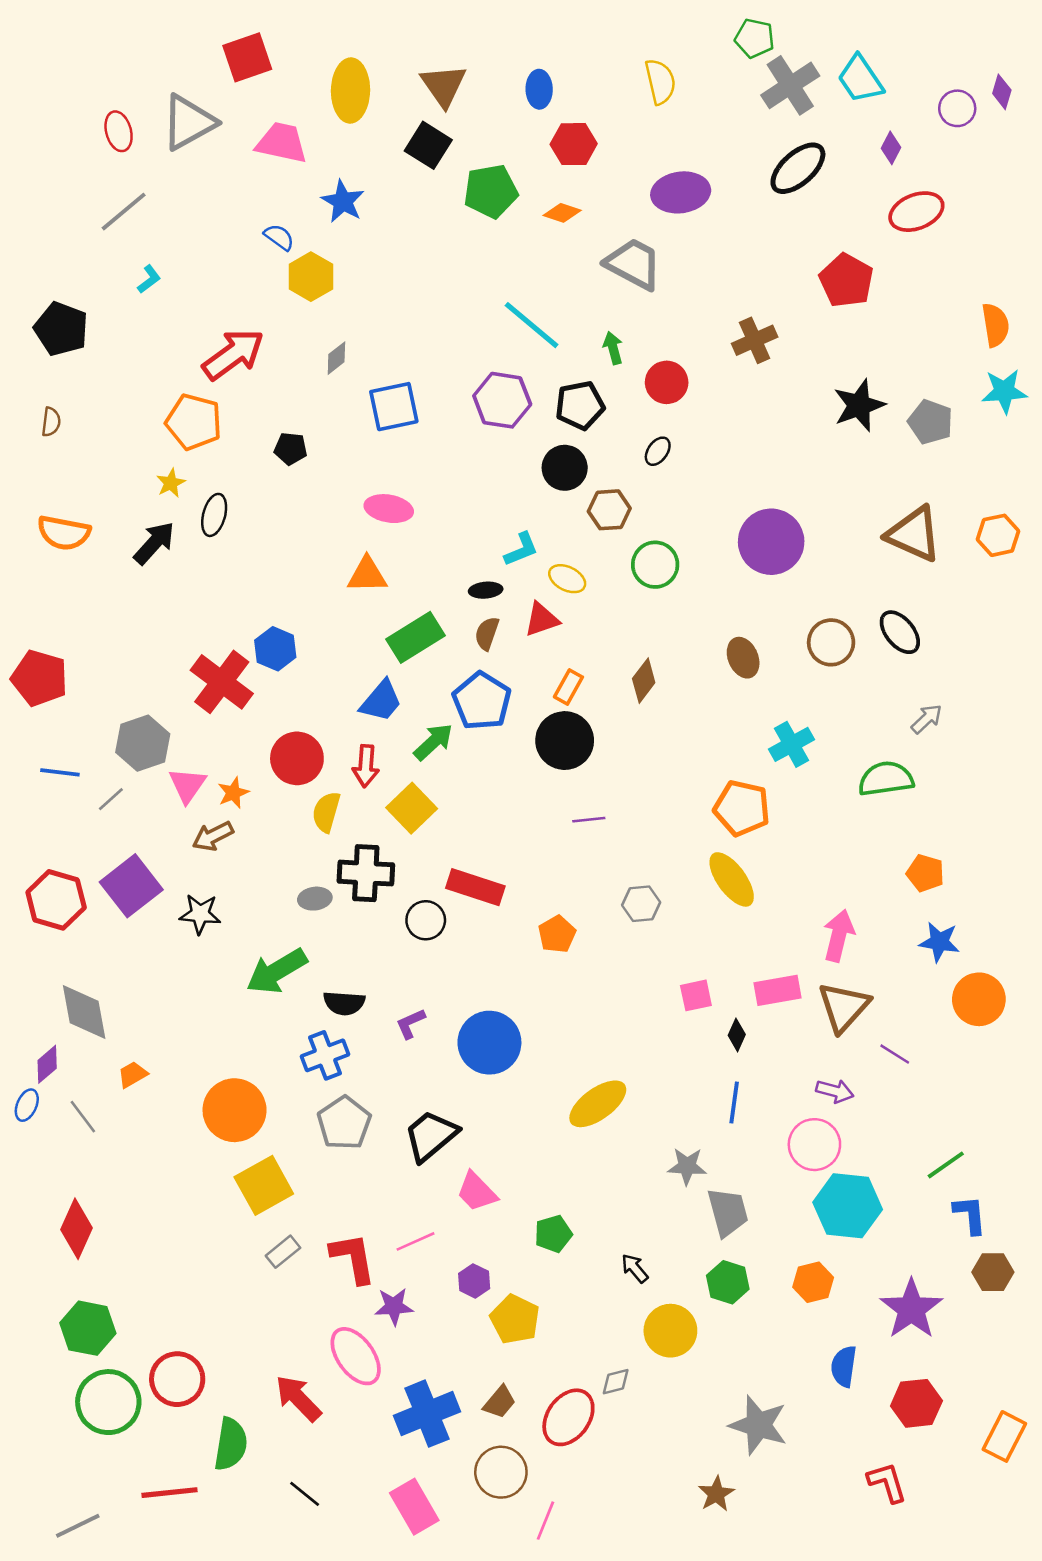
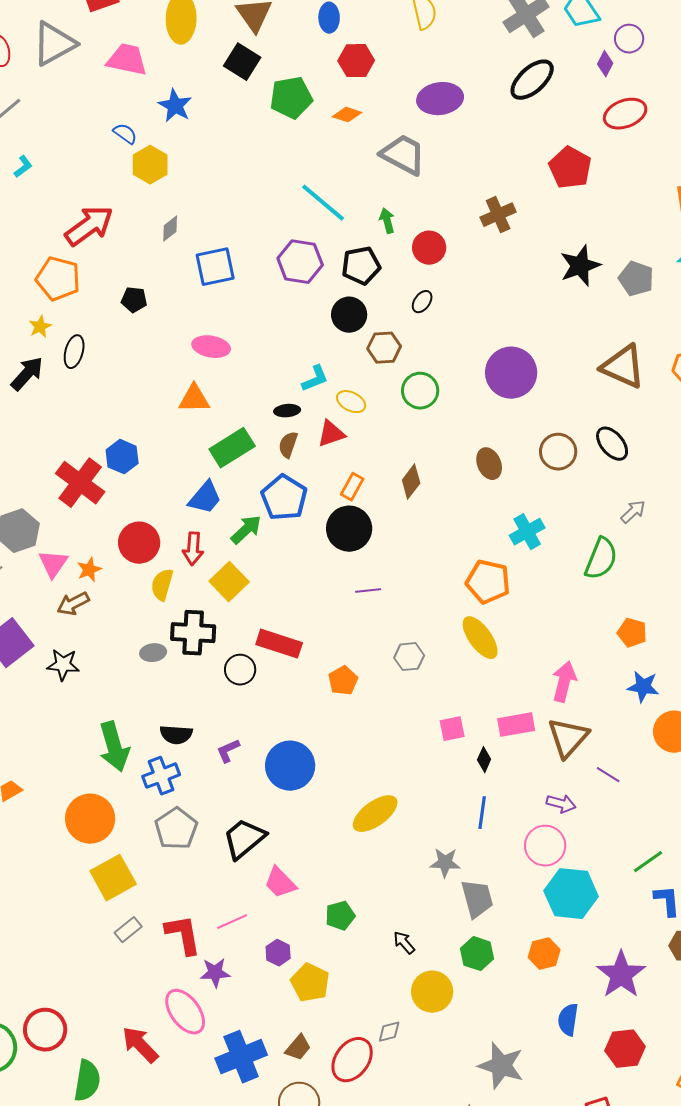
purple circle: (957, 108) -> (629, 39), moved
green semicircle: (886, 779) -> (601, 559), turned 120
green arrow: (277, 971) -> (114, 747), moved, turned -75

